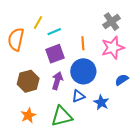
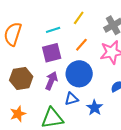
yellow line: (38, 23) -> (79, 18), moved
orange line: (83, 43) -> (81, 45), turned 40

